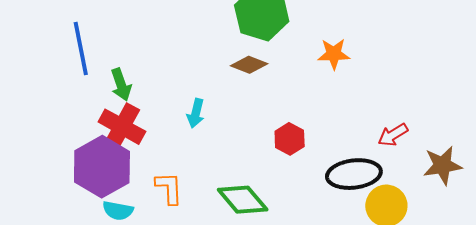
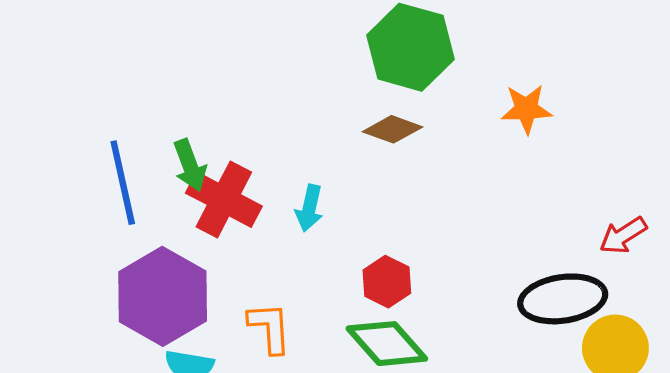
blue line: (81, 49) -> (123, 183), moved
red cross: (122, 127) -> (224, 200), moved
red hexagon: (290, 139) -> (387, 282), moved

